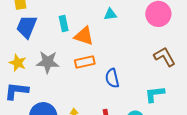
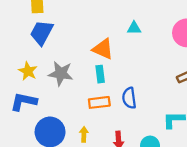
cyan rectangle: (64, 24) -> (100, 74), moved
orange rectangle: (85, 62) -> (99, 102), moved

